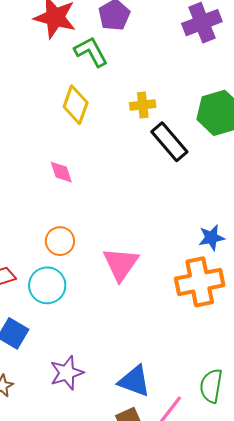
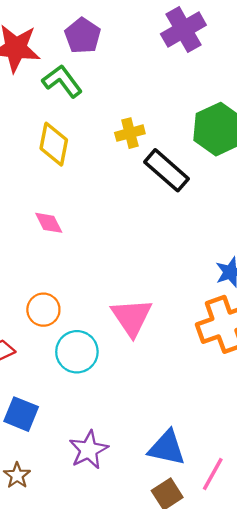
orange circle: (60, 241) -> (43, 310), moved
cyan circle: (47, 285) -> (77, 352), moved

